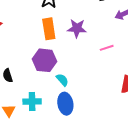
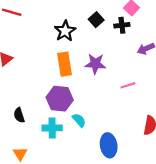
cyan cross: (32, 102) -> (52, 128), moved
blue ellipse: (65, 104) -> (109, 145), moved

